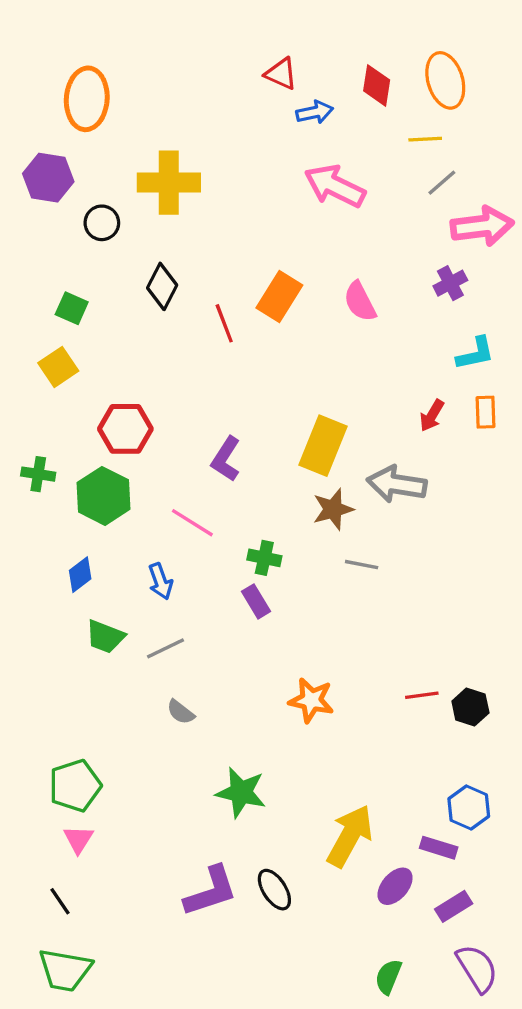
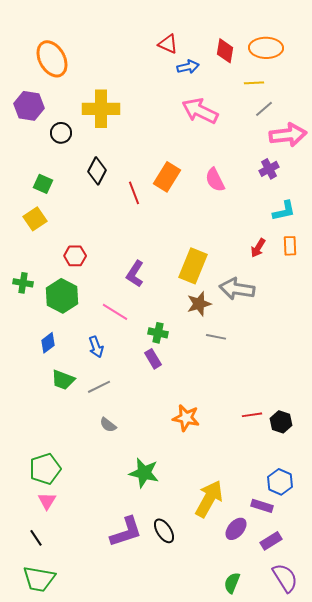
orange ellipse: (445, 80) -> (266, 48), turned -72
orange ellipse: (87, 99) -> (52, 59), turned -33
red hexagon: (125, 429) -> (75, 256), size x0.7

